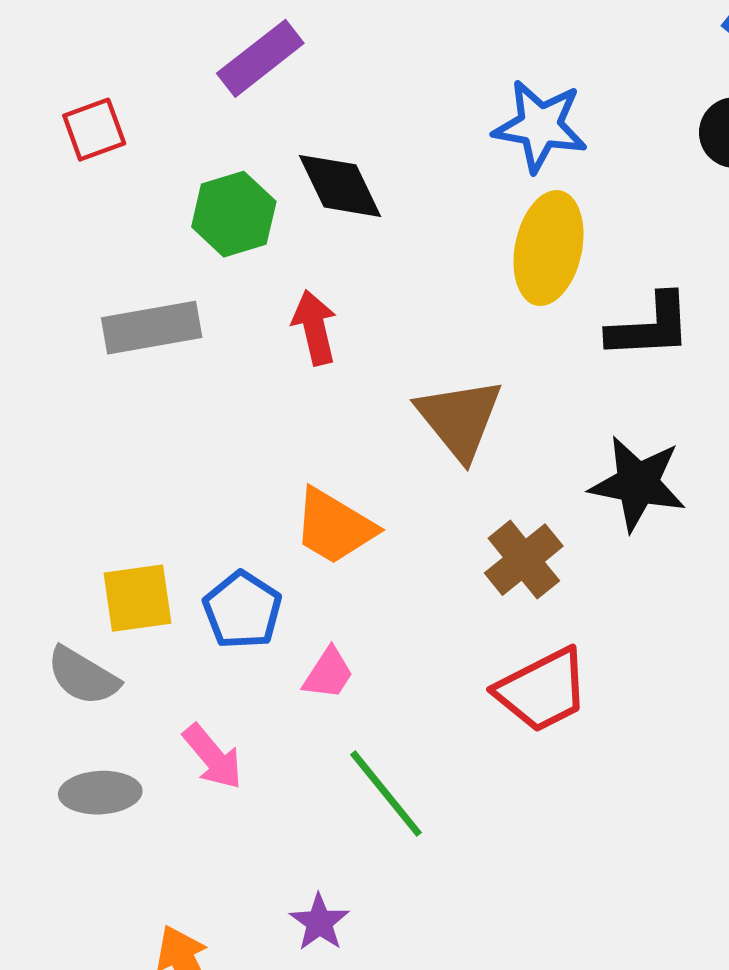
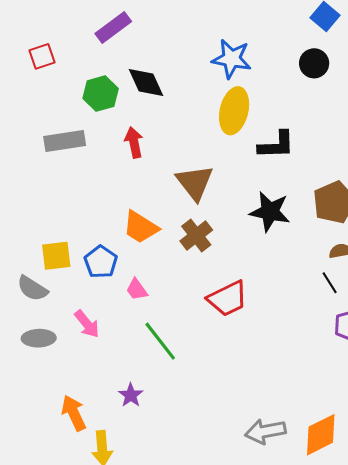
brown cross: (524, 560) -> (196, 236), moved
pink trapezoid: (328, 673) -> (137, 290), turned 110

